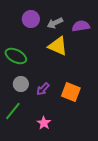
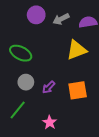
yellow triangle: (58, 46) -> (77, 50), moved, turned -45
orange square: (71, 92) -> (78, 90), turned -30

